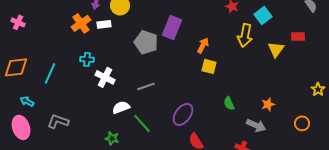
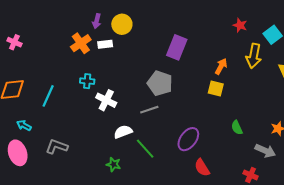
gray pentagon: (146, 42) -> (160, 83), moved
orange arrow: (203, 45) -> (221, 66), moved

